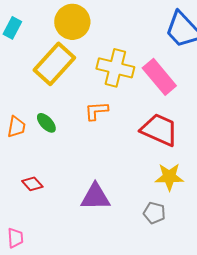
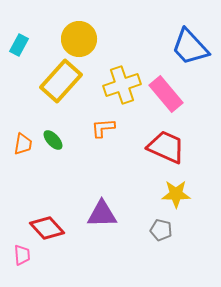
yellow cross: (115, 68) -> (122, 85), turned -33
red diamond: (32, 184) -> (47, 228), moved, size x1.6

